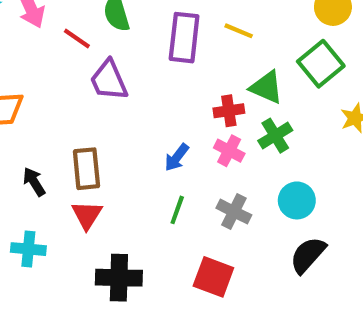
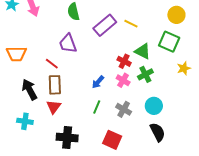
purple rectangle: (184, 38) -> (105, 25), turned 40
red line: (77, 39) -> (52, 64), moved
green square: (321, 64) -> (169, 42), turned -30
red cross: (229, 111) -> (124, 61), turned 32
black arrow: (34, 182) -> (30, 90), size x1.5
black semicircle: (308, 255) -> (158, 132), turned 108

